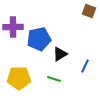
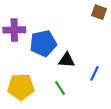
black triangle: (60, 54) -> (67, 60), turned 35
green line: (54, 79) -> (60, 88), turned 40

